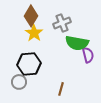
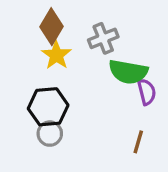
gray circle: (19, 82) -> (50, 134), moved
brown line: (61, 89) -> (138, 142), moved

